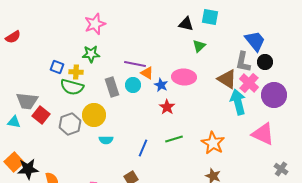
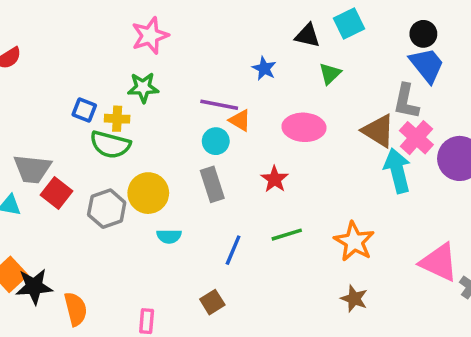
cyan square: (210, 17) -> (349, 23), turned -36
black circle: (265, 62) -> (423, 34), moved
blue star: (161, 85) -> (264, 68), moved
gray rectangle: (112, 87) -> (212, 184), moved
pink triangle: (263, 134) -> (439, 262), moved

